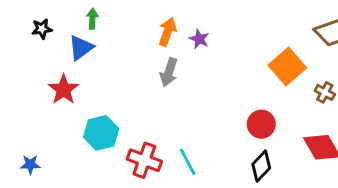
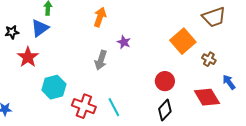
black star: (42, 29) -> (12, 32), moved
purple star: (199, 39) -> (124, 42), moved
gray arrow: (169, 72) -> (101, 60), moved

